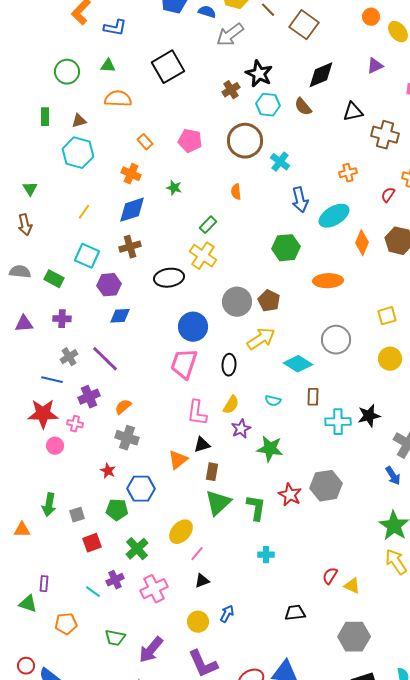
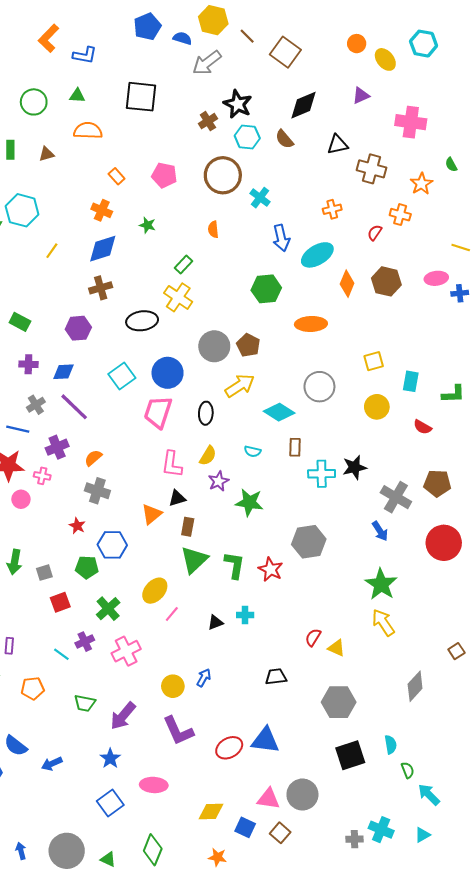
black square: (168, 67) -> (141, 97), turned 36
cyan hexagon: (78, 153) -> (22, 210), moved
cyan square: (87, 256) -> (122, 376), moved, turned 30
blue diamond: (120, 316) -> (63, 372), moved
red star: (290, 495) -> (271, 569), moved
black triangle: (202, 581) -> (215, 622), moved

